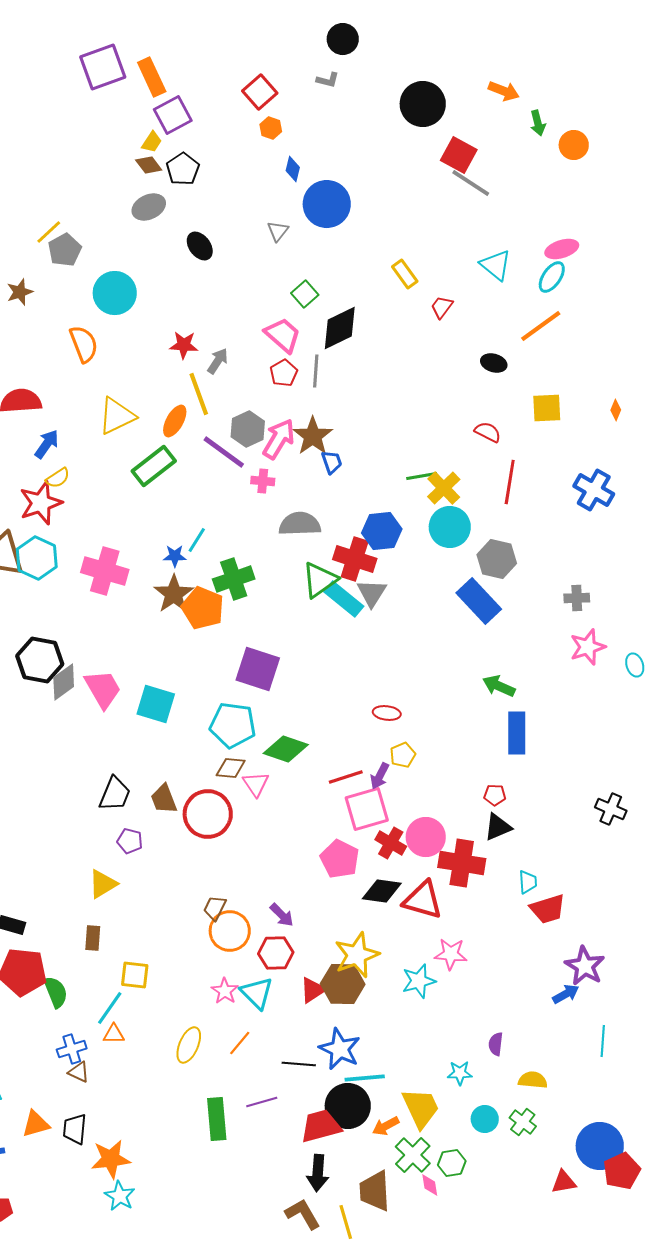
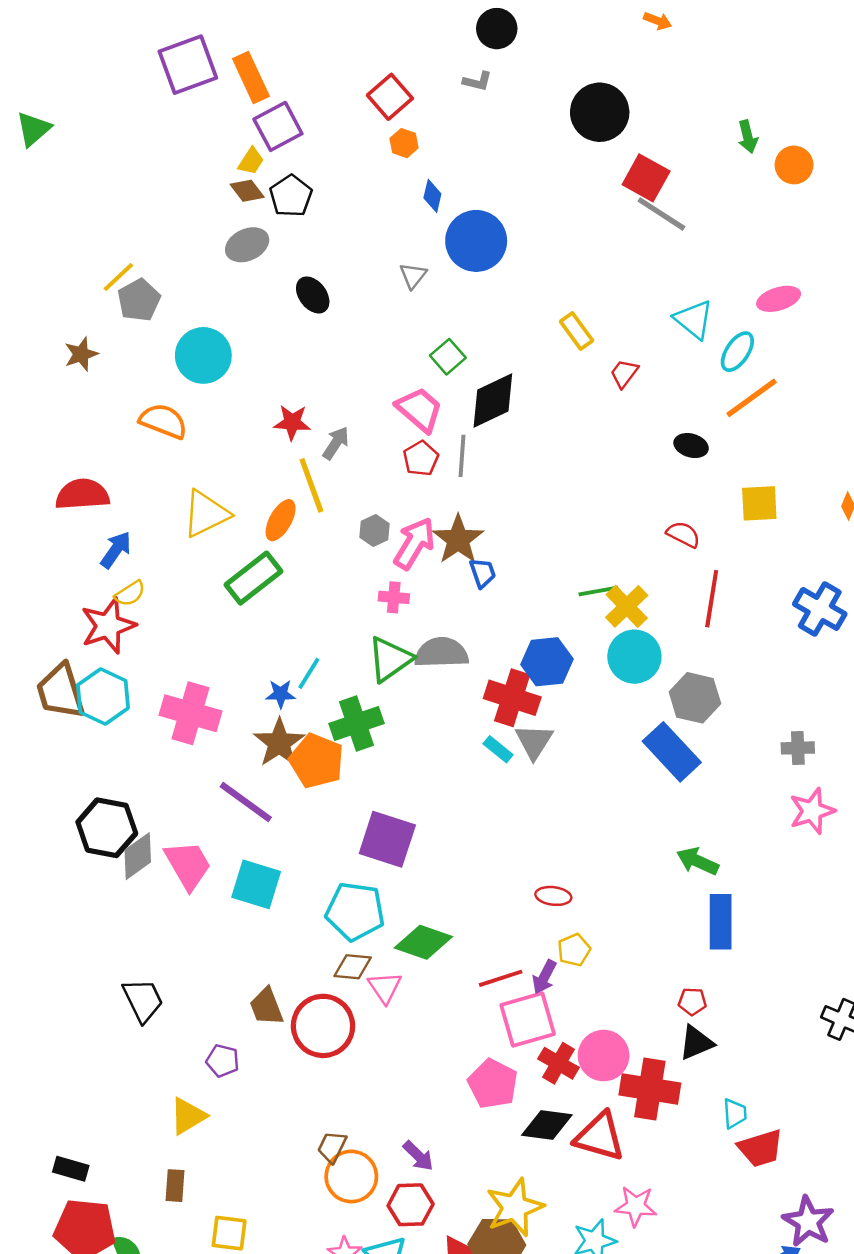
orange arrow: (504, 91) -> (658, 21), moved, size x0.7
cyan ellipse: (552, 277) -> (737, 352), moved
orange semicircle: (84, 344) -> (163, 421), turned -48
gray hexagon: (248, 429) -> (374, 530), size x0.7
purple line: (224, 452) -> (246, 802), moved
green triangle: (320, 580) -> (390, 659), moved
cyan rectangle: (344, 599) -> (498, 749), size x0.6
black trapezoid: (115, 794) -> (143, 1000), moved, turned -48

